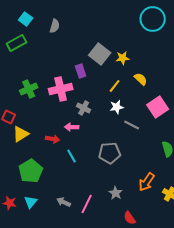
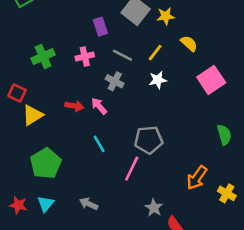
purple rectangle: (81, 71) -> (100, 27), moved
pink cross: (61, 89) -> (85, 57), size x0.6
gray line: (132, 125) -> (123, 55), moved
pink arrow: (72, 127) -> (99, 106), turned 48
red arrow: (53, 139) -> (74, 106), moved
gray star: (116, 193) -> (154, 208), moved
pink line: (87, 204) -> (132, 169), moved

